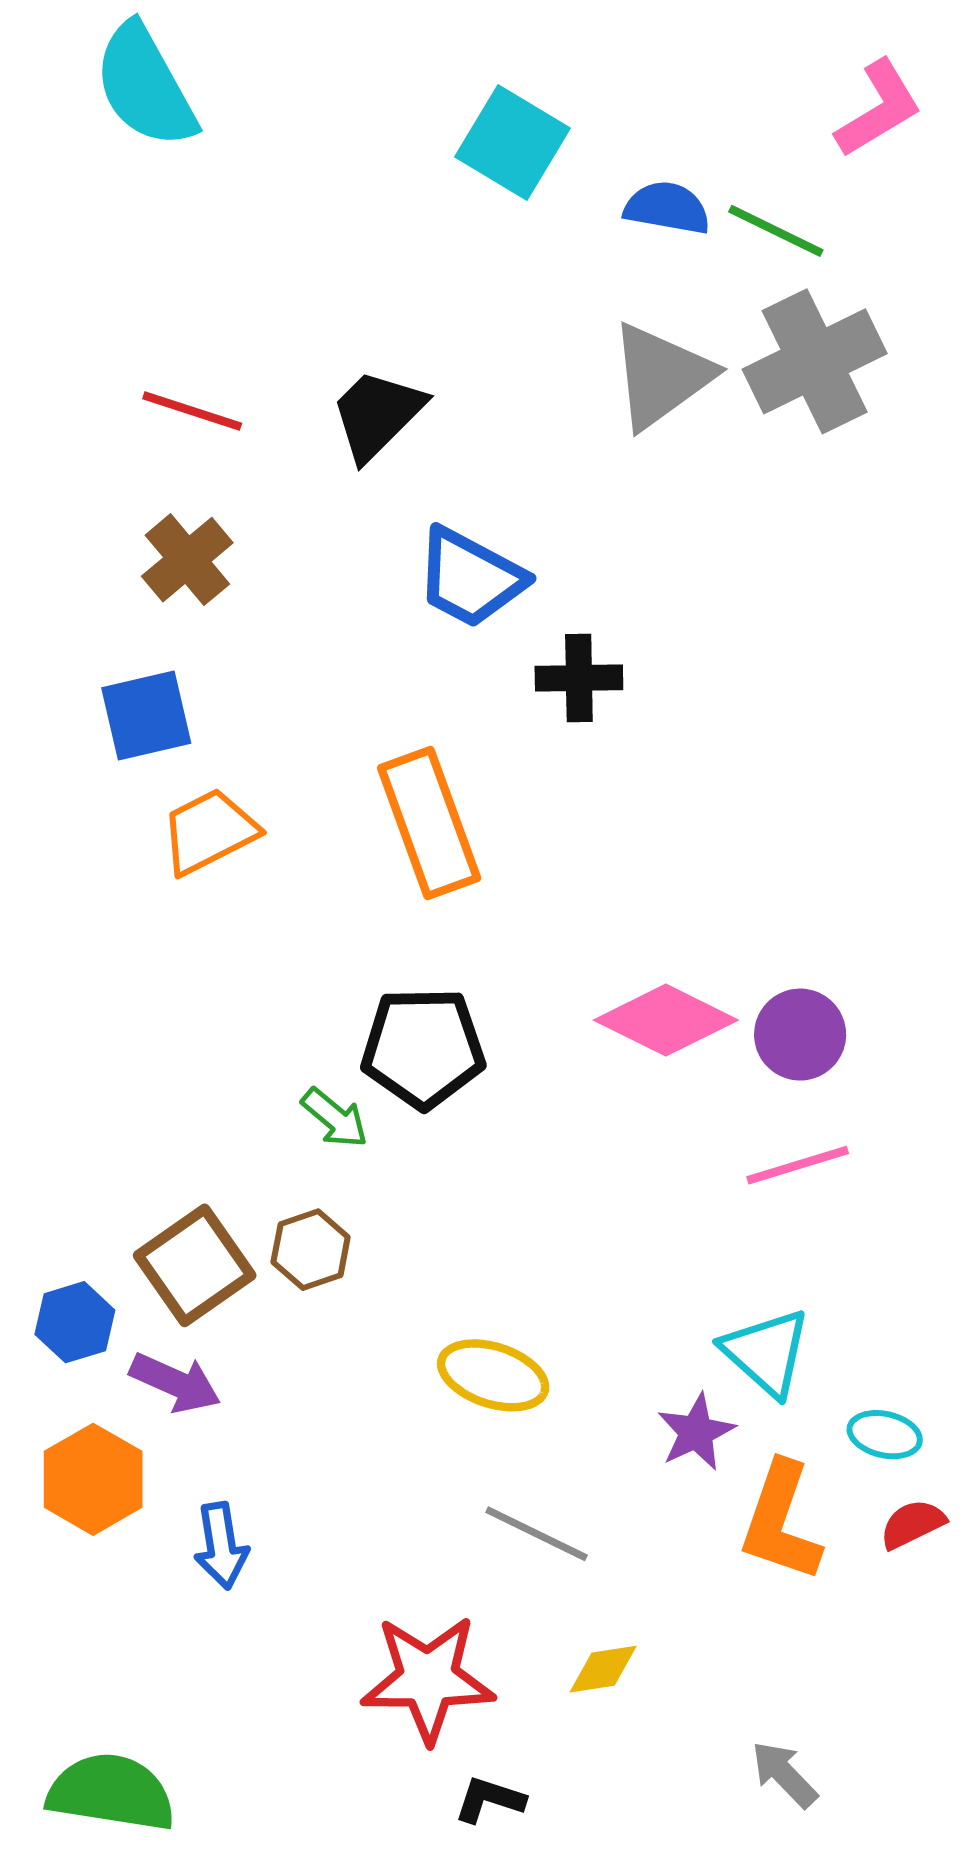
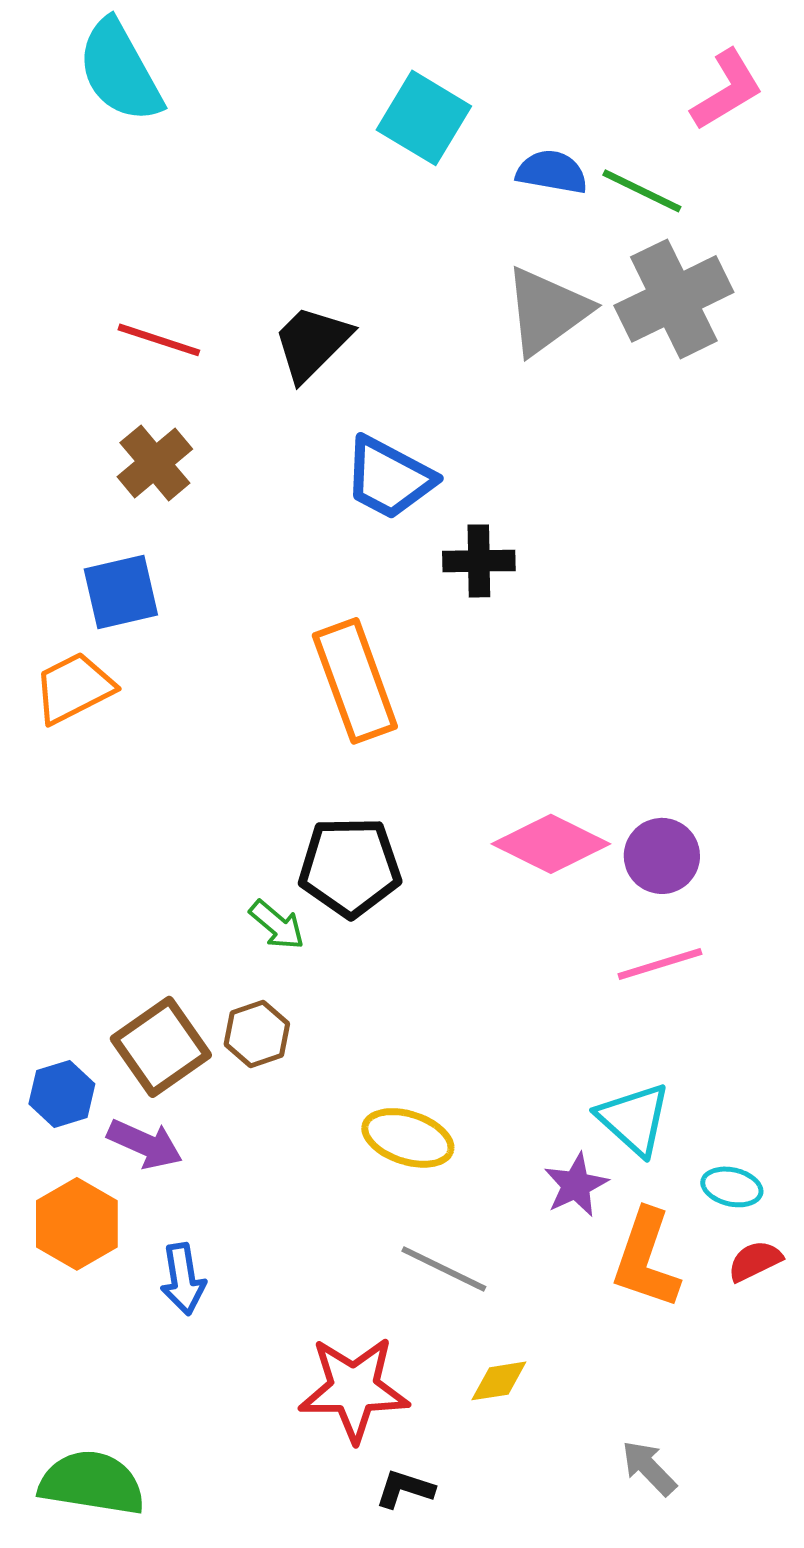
orange trapezoid: (209, 832) -> (74, 688), moved

